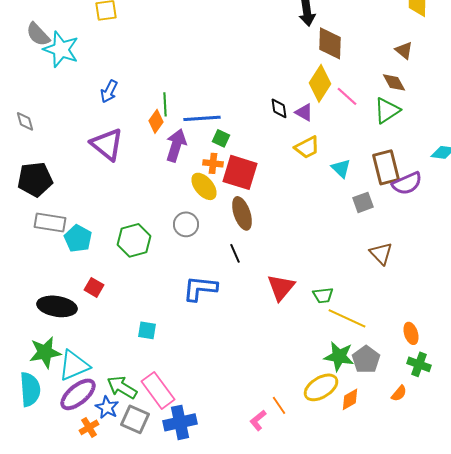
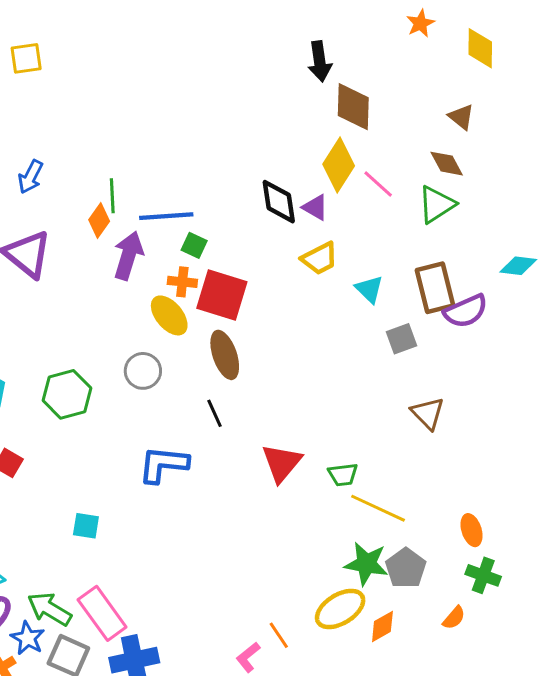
black diamond: (279, 108) -> (279, 202), size x1.5

